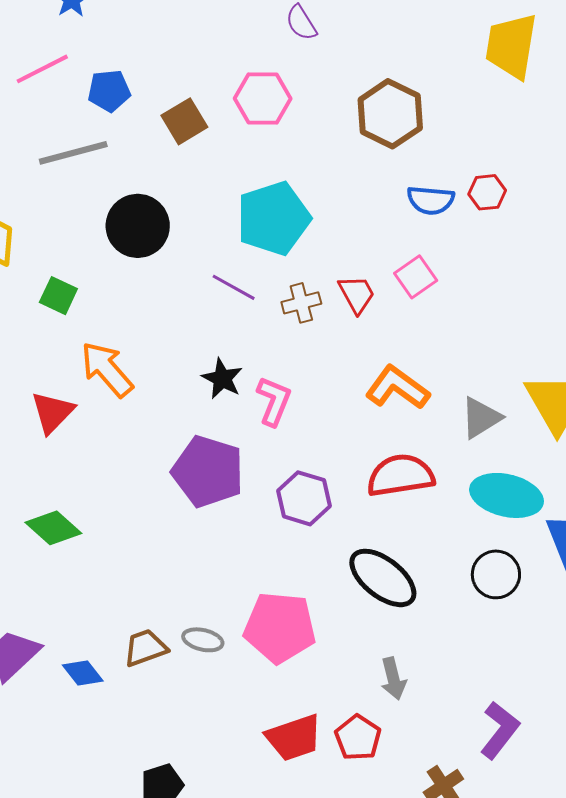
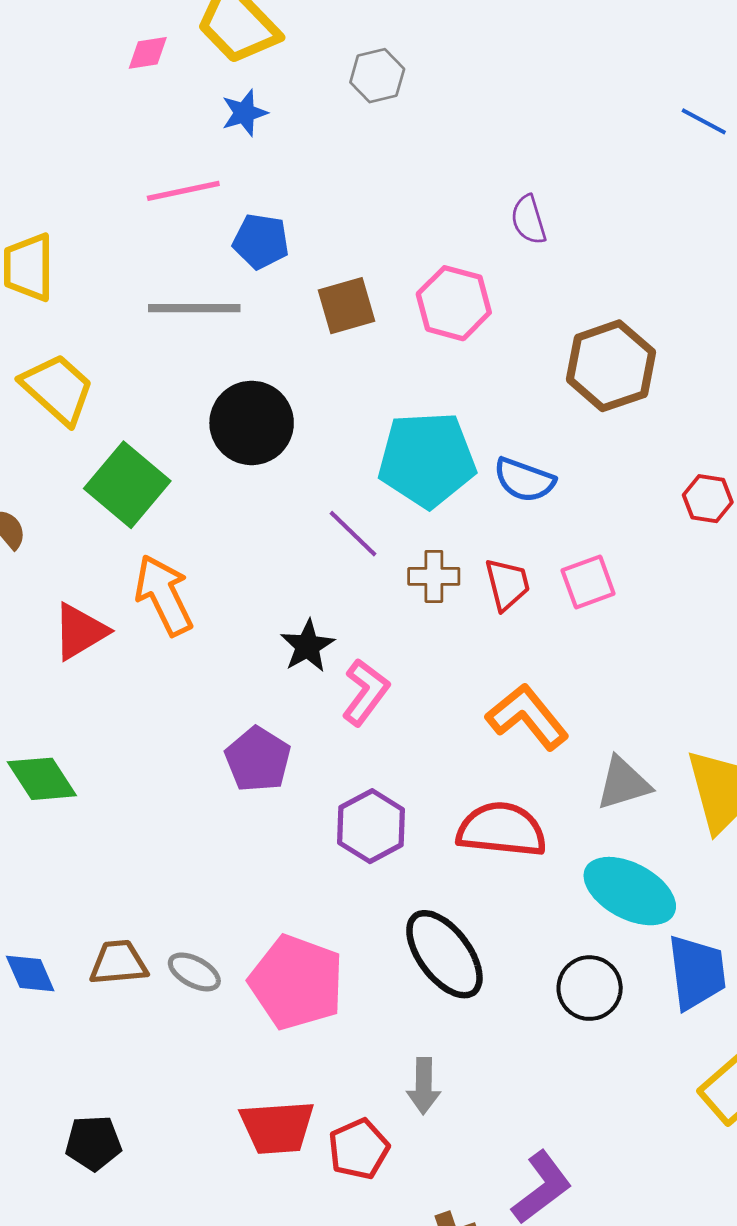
blue semicircle: (431, 200) -> (524, 480), moved
green square: (58, 296) -> (127, 485), size x1.6
purple pentagon: (208, 471) -> (258, 759), size x0.7

